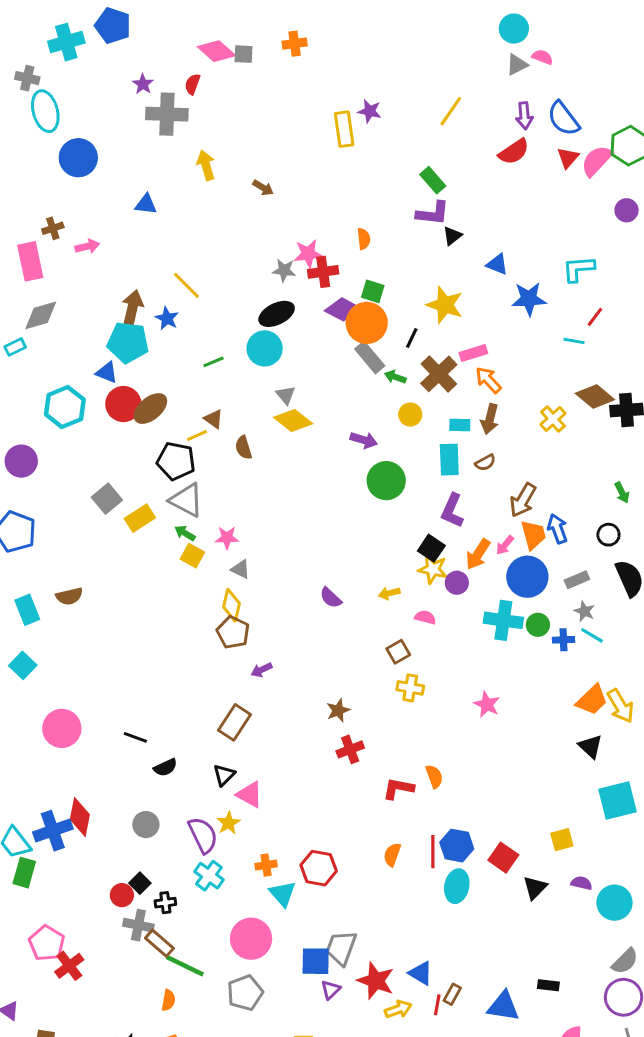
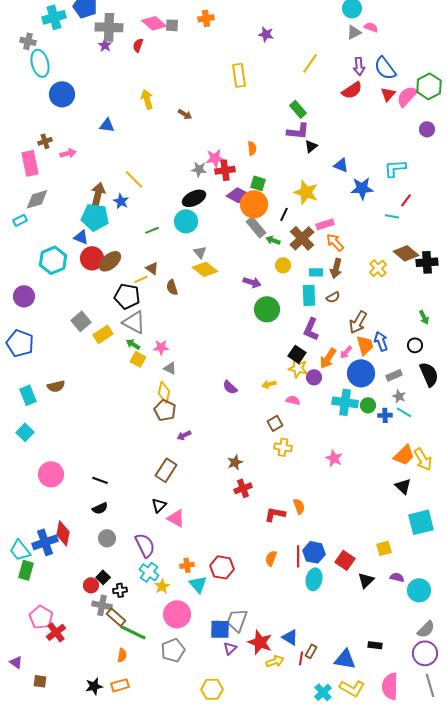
purple star: (370, 111) -> (266, 34), moved
gray cross: (167, 114) -> (109, 27), moved
black semicircle: (165, 767) -> (100, 508), moved
yellow star: (229, 823) -> (162, 586), moved

